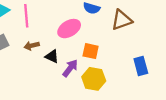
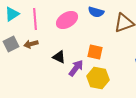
pink ellipse: (69, 29) -> (67, 20), moved
brown arrow: (32, 46) -> (31, 44), moved

